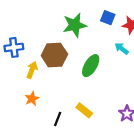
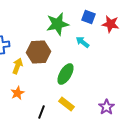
cyan arrow: (122, 49) -> (82, 42), moved
green ellipse: (91, 66) -> (66, 74), moved

